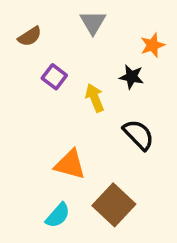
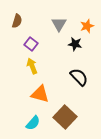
gray triangle: (93, 22) -> (59, 24), moved
brown semicircle: (30, 36) -> (17, 21), turned -40
yellow arrow: (95, 98) -> (32, 66), moved

